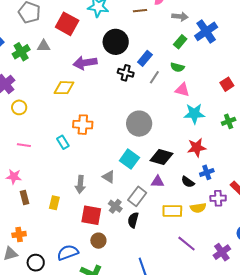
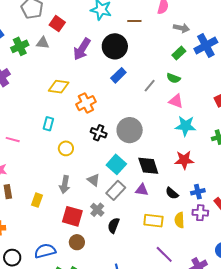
brown line: (140, 11) -> (134, 21), moved
red square: (67, 24) -> (57, 24), moved, size x0.7
blue rectangle: (145, 58) -> (118, 75), moved
purple arrow: (85, 63) -> (82, 49), moved, turned -55
black cross: (126, 73) -> (99, 133), moved
yellow circle: (19, 107) -> (66, 148), moved
orange cross: (83, 125) -> (86, 103), moved, turned -36
cyan rectangle: (63, 142) -> (48, 124), moved, turned 40
black diamond: (161, 157) -> (148, 166), turned 50
blue cross: (207, 172) -> (198, 192), moved
gray rectangle: (137, 196) -> (116, 190), moved
yellow semicircle: (198, 208) -> (179, 220), turned 91

